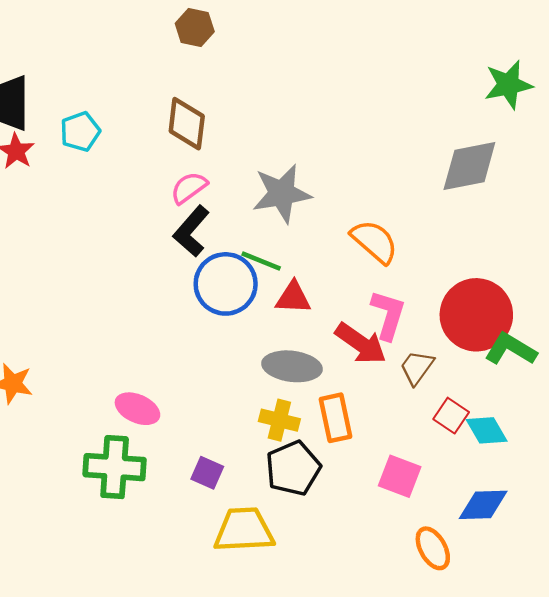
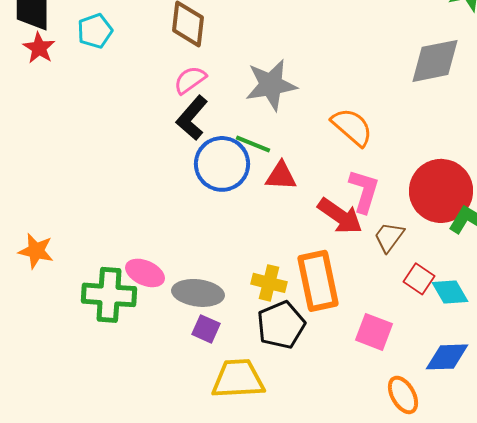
gray ellipse: (292, 366) -> (198, 293), moved
orange rectangle: (336, 418) -> (318, 281), size x1.4
green cross: (115, 467) -> (109, 295), moved

